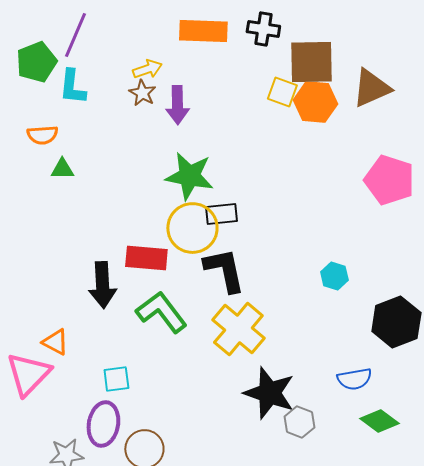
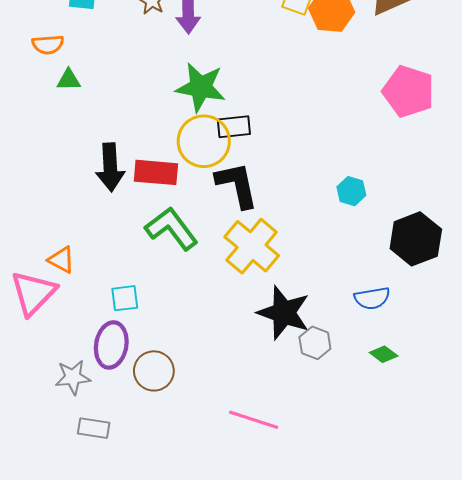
black arrow: (102, 285) -> (110, 167), moved
green diamond: (379, 421) -> (384, 354), moved, size x0.7

